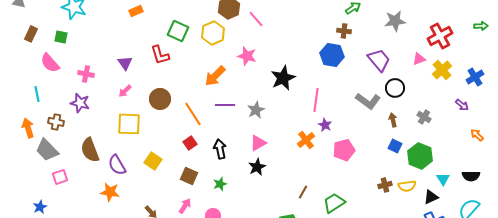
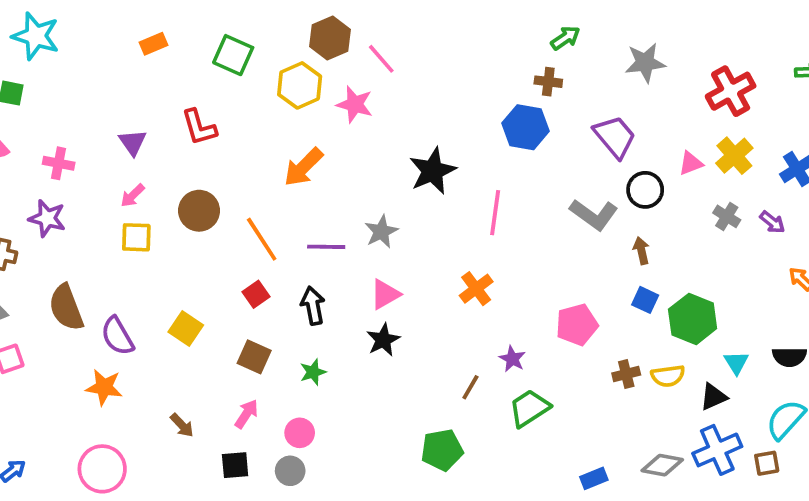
green square: (178, 31) -> (233, 55), moved
pink star: (247, 56) -> (355, 104), moved
pink triangle: (419, 59) -> (691, 163), moved
purple line: (225, 105) -> (326, 247), moved
gray cross: (424, 117) -> (727, 216), moved
yellow square: (129, 124) -> (136, 237), moved, size x0.7
purple star: (325, 125) -> (512, 359), moved
pink pentagon: (344, 150) -> (577, 325), moved

